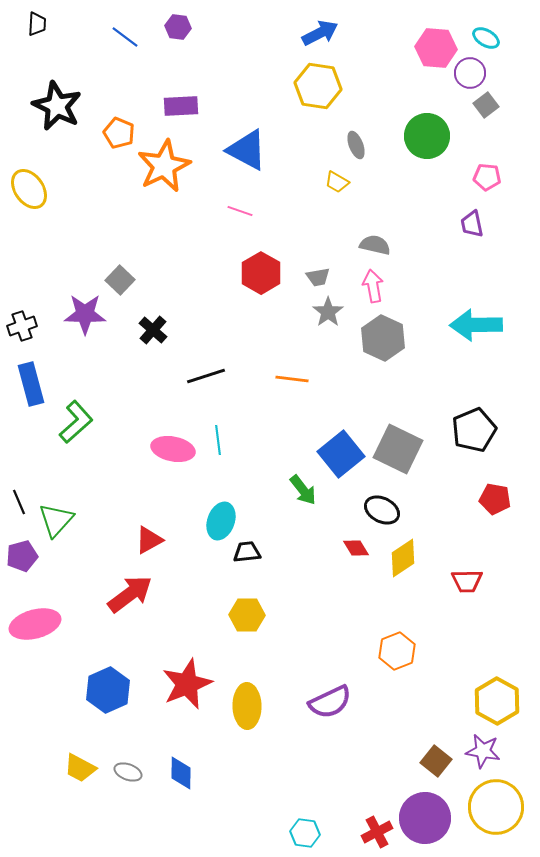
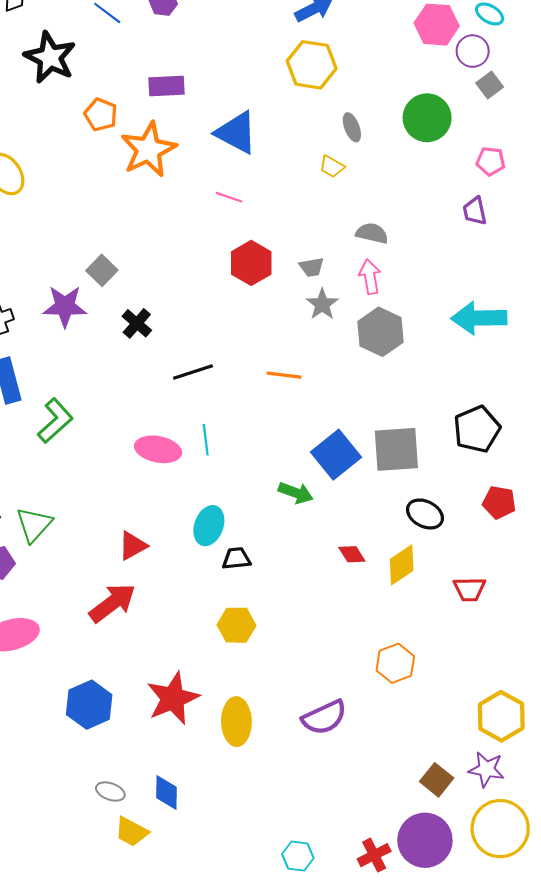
black star: (57, 106) -> (50, 57), moved
gray square: (398, 449) -> (396, 449), turned -30
green arrow: (303, 490) -> (296, 493), turned -32
black ellipse: (382, 510) -> (425, 514), moved
yellow trapezoid: (80, 768) -> (132, 832), moved

